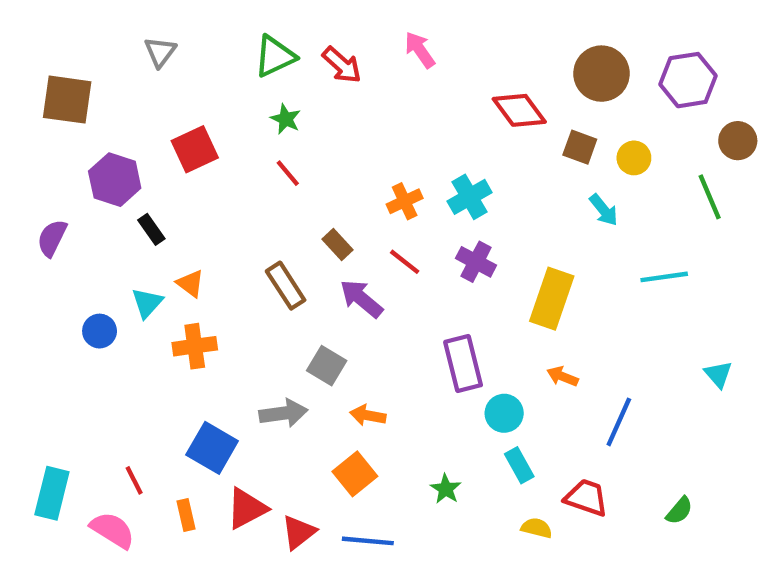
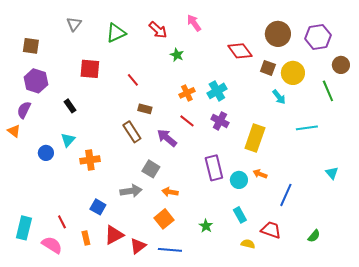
green triangle: (275, 56) -> (116, 33), moved
brown square: (67, 100) -> (31, 46), size x0.7
green star: (286, 119) -> (177, 55), moved
red square: (195, 149) -> (90, 69), turned 30
yellow circle: (634, 158) -> (293, 73), size x1.5
purple hexagon: (115, 180) -> (36, 81), moved
brown rectangle: (338, 244) -> (145, 109), moved, turned -32
orange triangle: (190, 283) -> (14, 131), moved
cyan circle: (504, 413) -> (239, 180), moved
blue square: (212, 448) -> (98, 207), size x0.7

